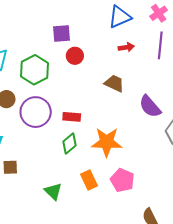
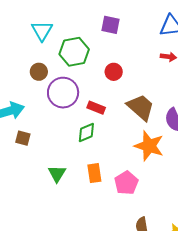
red circle: (75, 56) -> (114, 72), moved
brown trapezoid: (114, 83) -> (141, 107), moved, size x1.4
orange star: (107, 142) -> (149, 146), moved

